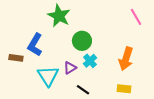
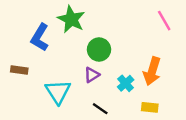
blue L-shape: (35, 45) -> (40, 37), moved
cyan cross: (90, 61) -> (126, 83), moved
purple triangle: (70, 68) -> (92, 75), moved

